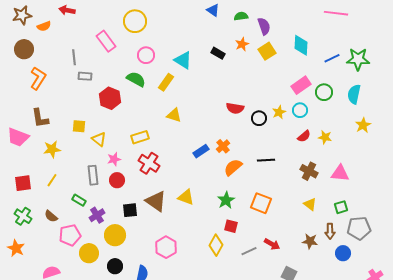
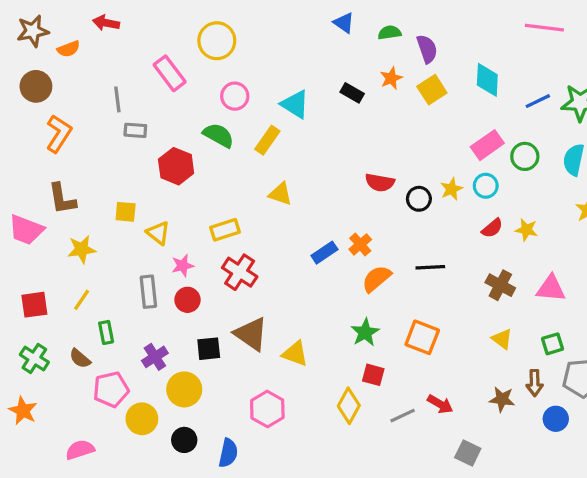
yellow triangle: (186, 197) -> (295, 354), moved
green rectangle: (79, 200) -> (106, 332), moved, turned 48

